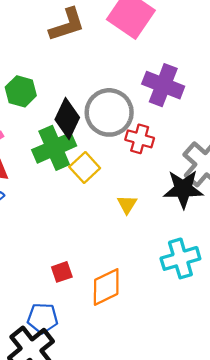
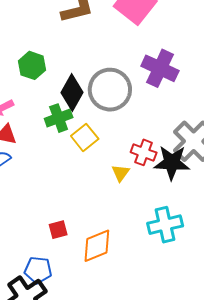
red cross: (140, 139) -> (144, 152), moved
green cross: (54, 148) -> (59, 118), size x0.7

